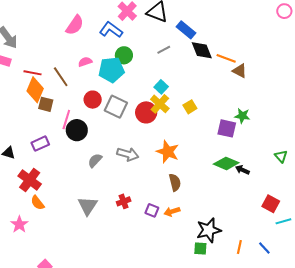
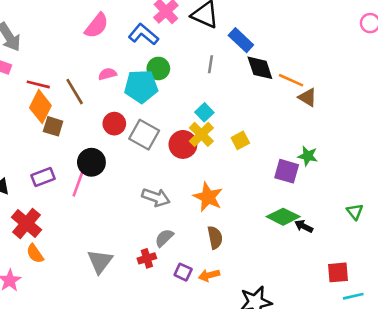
gray line: (164, 50) -> (211, 64), turned -56
pink line: (66, 120) -> (78, 184), moved
gray semicircle: (95, 160) -> (164, 238), moved
red square: (271, 204) -> (338, 272), turned -36

